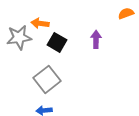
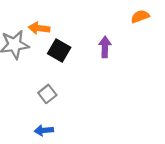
gray square: (47, 79) -> (47, 94), size x0.6

